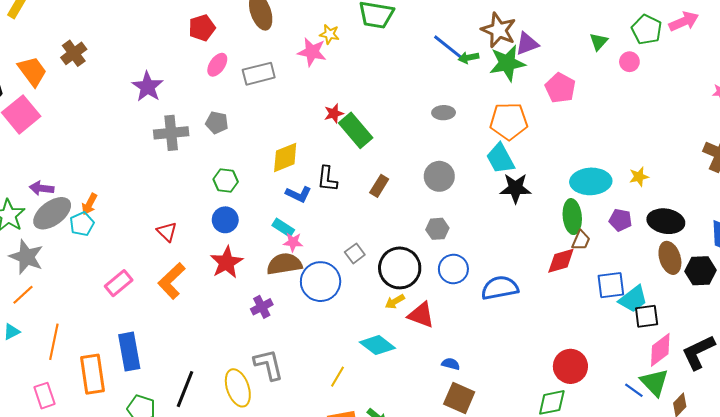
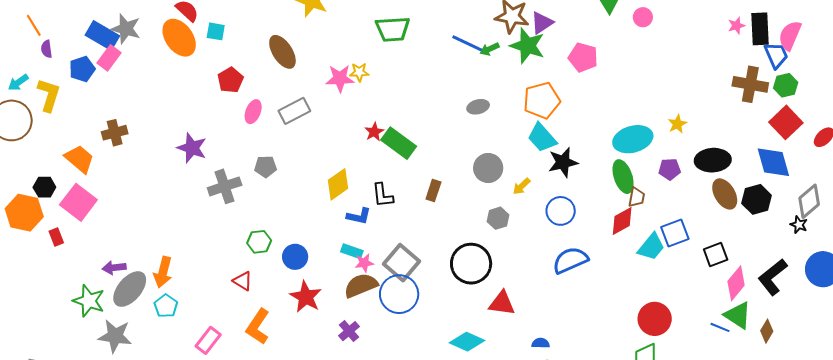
yellow star: (329, 34) -> (359, 72), moved
brown cross: (74, 53) -> (115, 133), turned 35
green star: (507, 63) -> (527, 46), turned -30
green hexagon: (226, 181) -> (259, 242), moved
orange arrow: (89, 204) -> (163, 272), size x1.4
cyan pentagon: (82, 224) -> (166, 306), moved
gray square: (355, 253) -> (401, 263), moved, size x1.8
blue circle: (453, 269) -> (561, 211), moved
cyan trapezoid: (633, 299) -> (651, 247), moved
yellow arrow: (395, 302) -> (521, 186), moved

